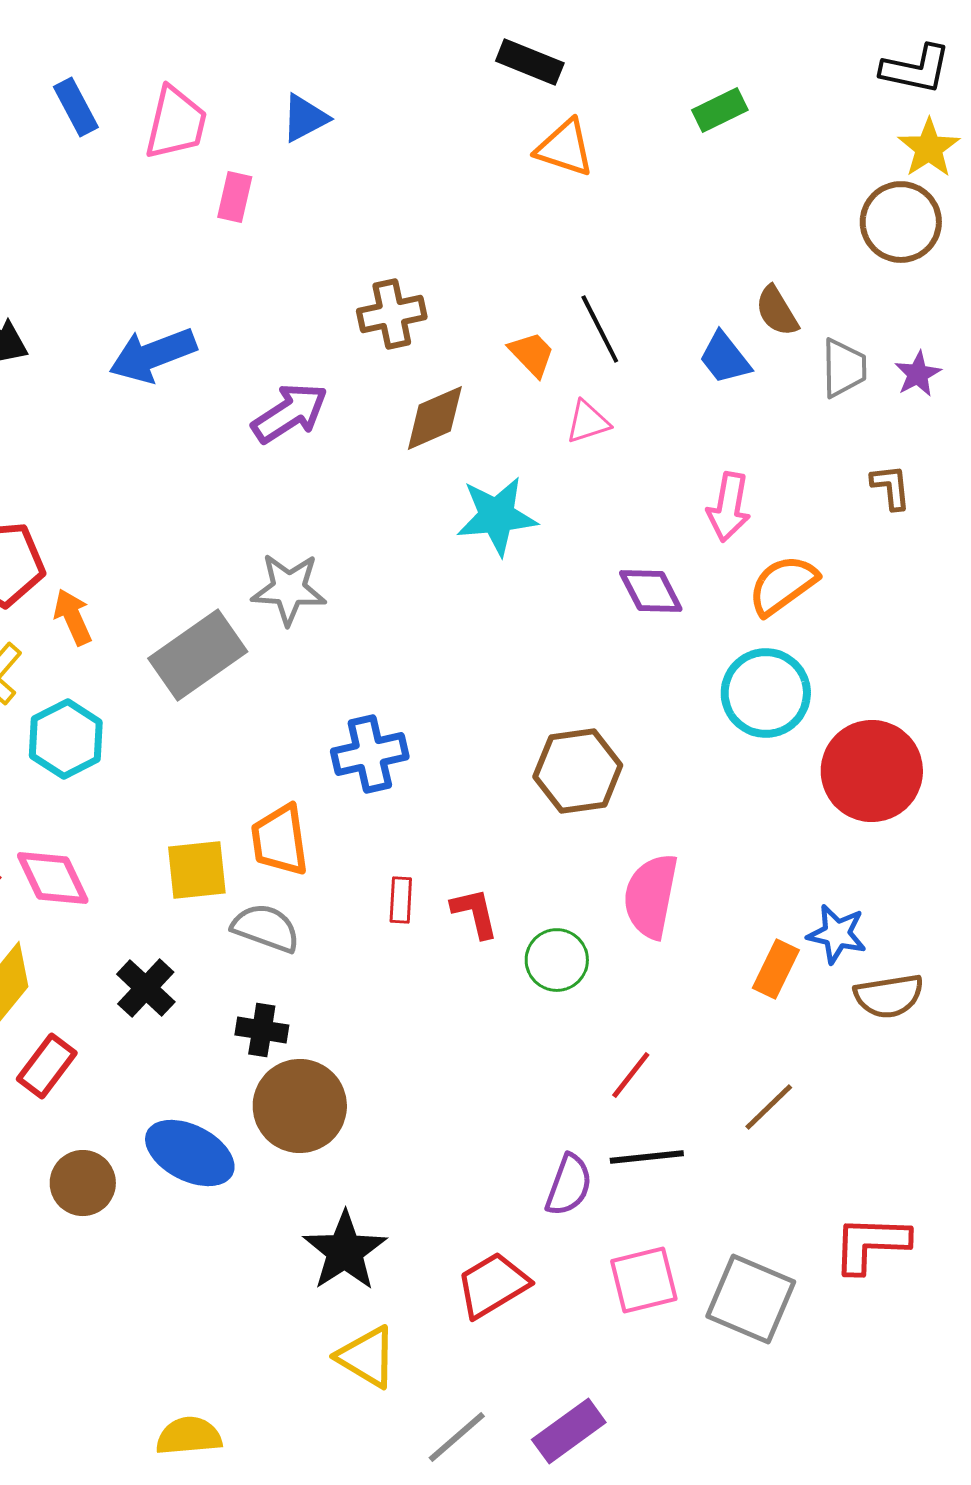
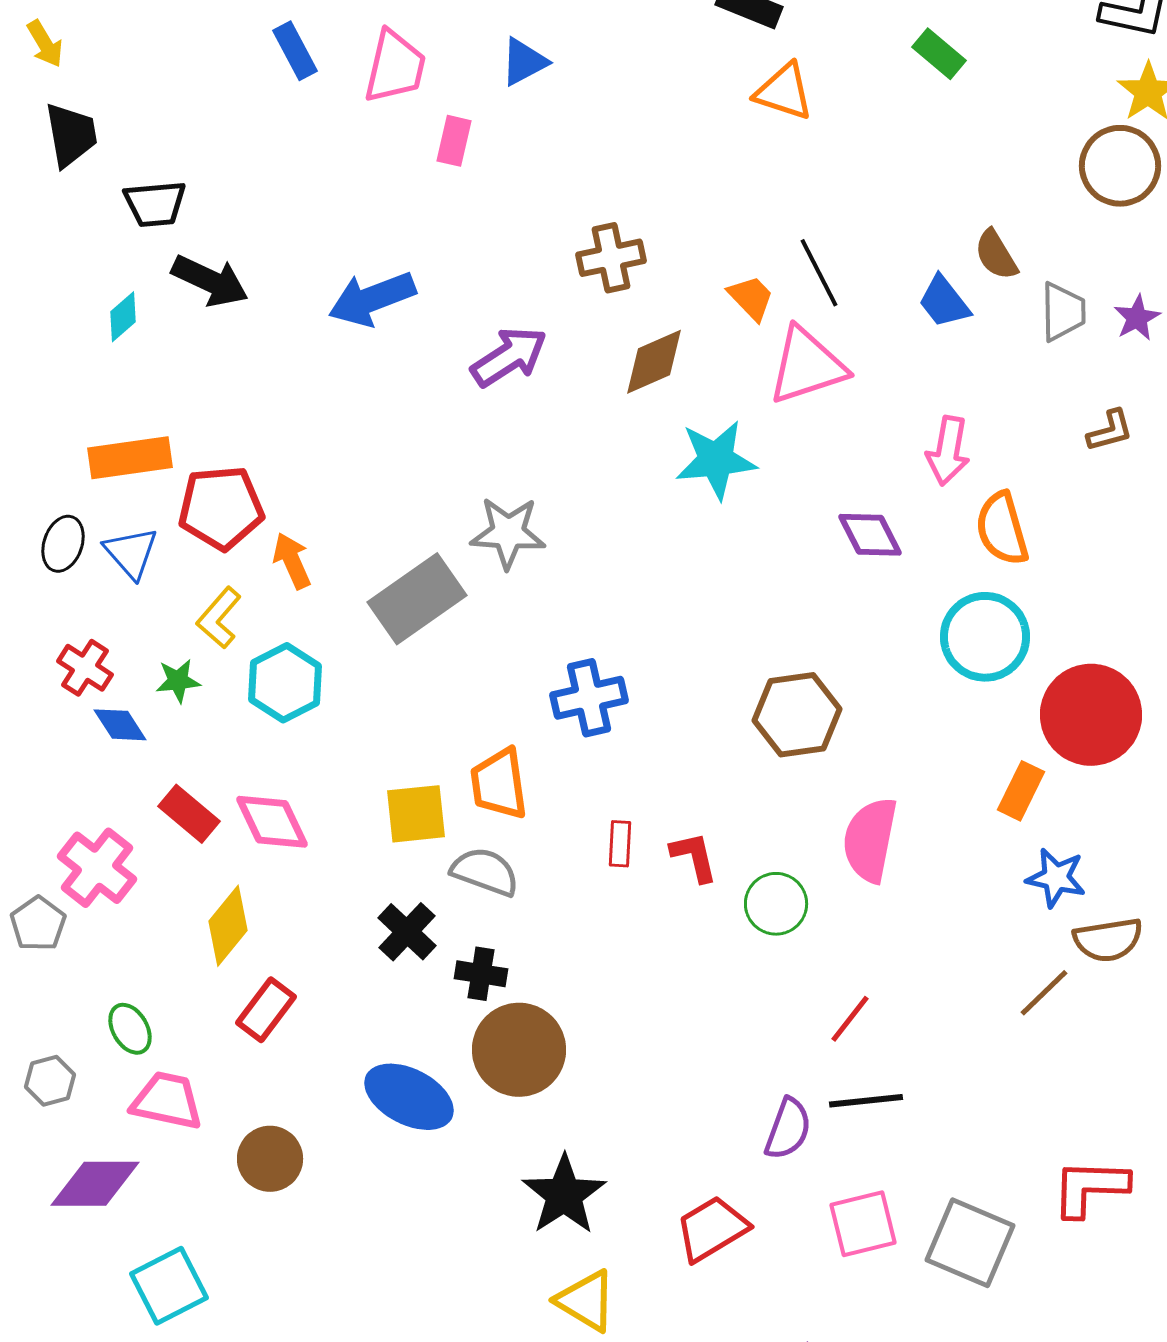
green rectangle: (720, 110) -> (939, 54), turned 66
pink triangle: (588, 422) -> (807, 366), size x1.8
brown L-shape: (891, 487) -> (1110, 431), turned 81
orange semicircle: (783, 585) -> (1002, 529), turned -70
orange rectangle: (776, 969) -> (1021, 791), moved
black cross: (146, 988) -> (407, 932), moved
brown line: (769, 1107) -> (1044, 993), moved
brown circle: (83, 1183) -> (270, 1159), moved

